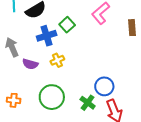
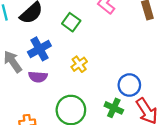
blue cross: (47, 36) -> (39, 49), moved
yellow cross: (57, 60) -> (79, 64), moved

